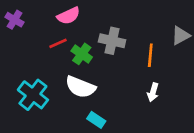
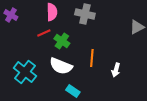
pink semicircle: (69, 16) -> (52, 12), turned -66
gray cross: (112, 41) -> (85, 14), moved
orange line: (150, 55) -> (92, 58), moved

